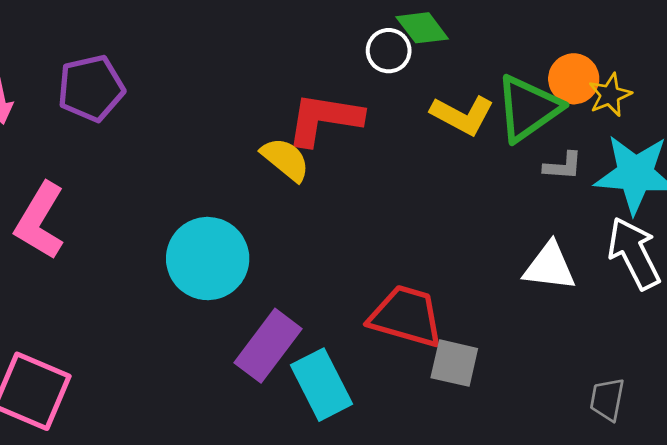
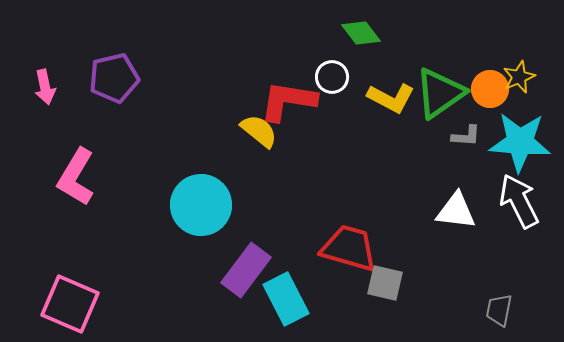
white circle: (389, 51) -> (332, 77), moved
orange circle: (574, 79) -> (490, 89), moved
yellow star: (610, 95) -> (519, 77), moved

